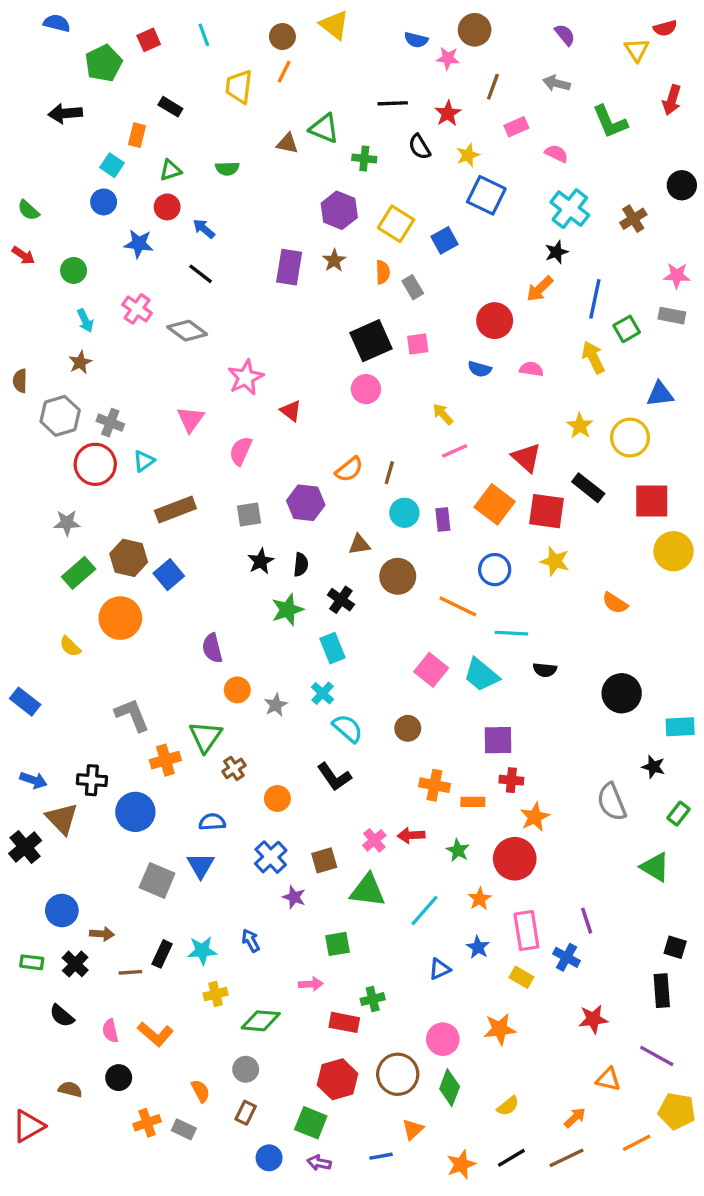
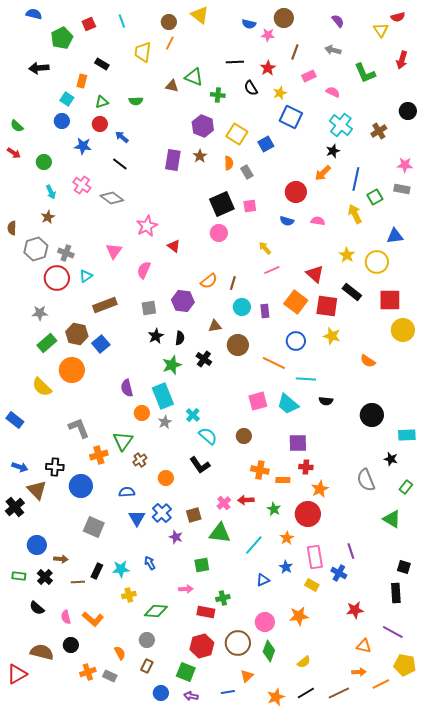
yellow semicircle: (70, 646) -> (42, 387), size x1.5
cyan rectangle: (333, 648) -> (163, 396), moved, size x1.4
pink square: (431, 670) -> (258, 401), turned 36
blue triangle: (201, 865) -> (137, 518), moved
brown semicircle: (70, 1089) -> (42, 652), size x1.6
orange arrow: (575, 1118) -> (359, 672), moved, turned 40

